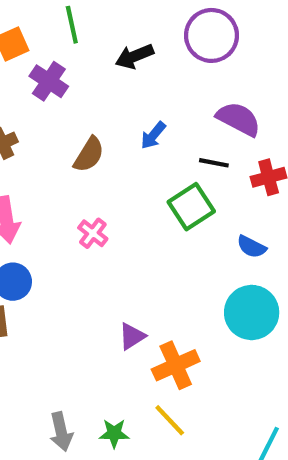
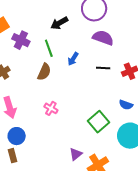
green line: (72, 25) -> (49, 48), moved
purple semicircle: (239, 119) -> (103, 38), moved
green square: (191, 207) -> (99, 122), moved

